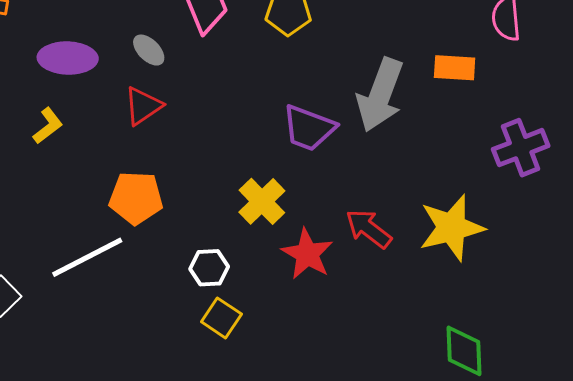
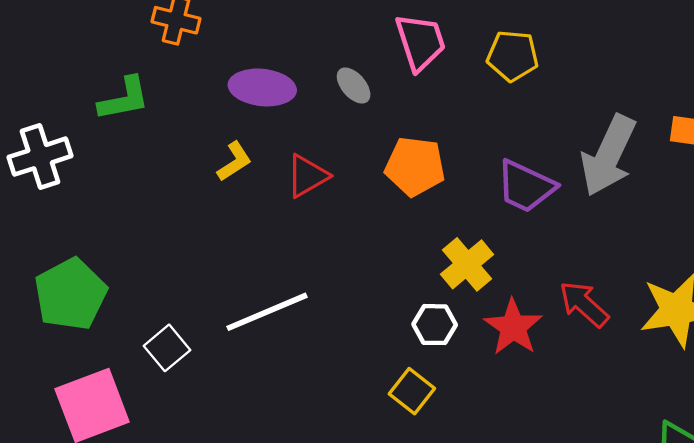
red triangle: (143, 106) -> (307, 176), moved
orange pentagon: (136, 198) -> (415, 166), moved
white hexagon: (209, 268) -> (435, 325), moved

